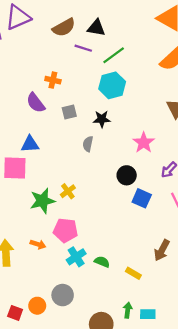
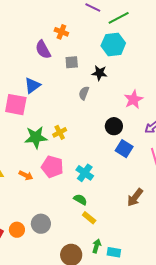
blue triangle: (30, 144) -> (32, 86), turned -42
cyan cross: (76, 257) -> (85, 173), moved, turned -30
yellow rectangle: (133, 273) -> (89, 218), moved

